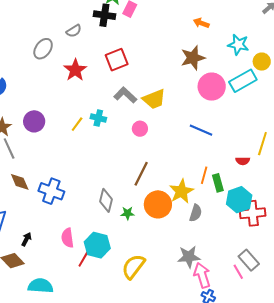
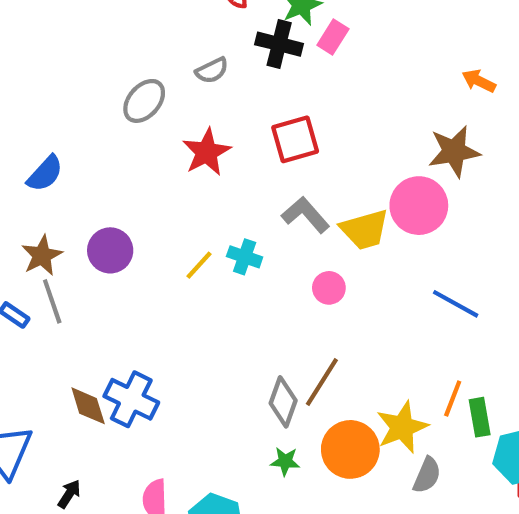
pink circle: (212, 87) -> (419, 206), moved
brown diamond: (20, 182) -> (88, 406), moved
gray diamond: (106, 200) -> (283, 402), moved

